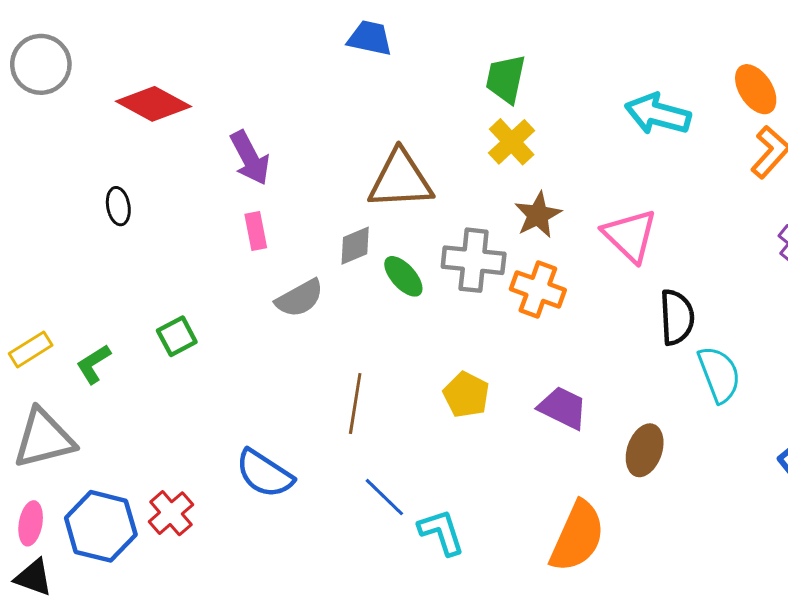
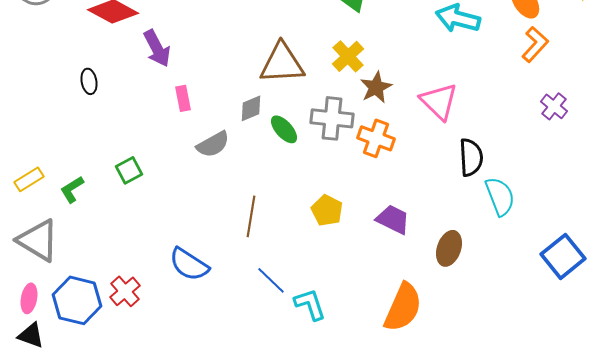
yellow cross: (512, 142) -> (348, 56), moved
purple arrow: (250, 158) -> (157, 48), moved
gray triangle: (44, 439) -> (38, 240), turned 45

